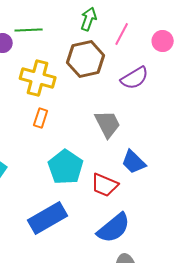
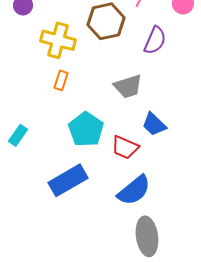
purple semicircle: (135, 78) -> (155, 40), turned -36
gray trapezoid: (108, 124) -> (128, 86), turned 100

